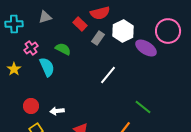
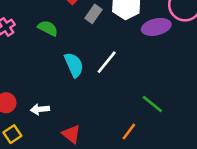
purple ellipse: (146, 48) -> (156, 27), turned -45
cyan semicircle: (47, 67) -> (74, 65), moved

